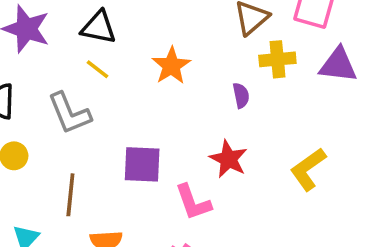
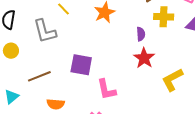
red star: (229, 159) -> (144, 58), moved
brown line: (70, 195) -> (39, 76), turned 55

